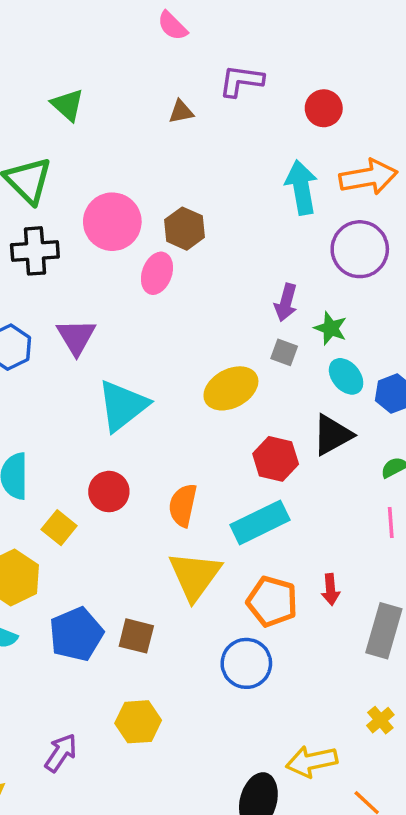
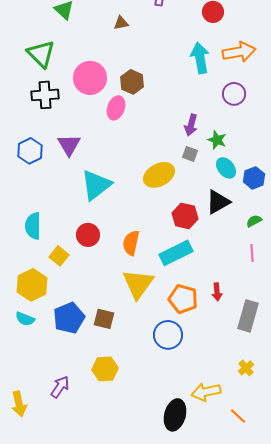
brown triangle: (181, 112) -> (121, 23), moved
purple circle: (360, 249) -> (234, 94), size x0.7

